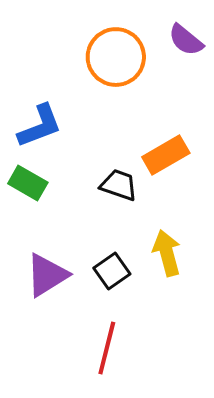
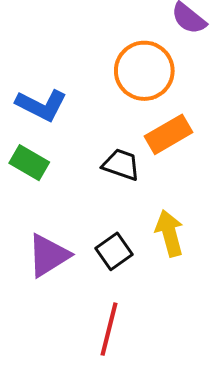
orange circle: (116, 57) -> (144, 71), moved
blue L-shape: (40, 126) -> (41, 105), turned 48

